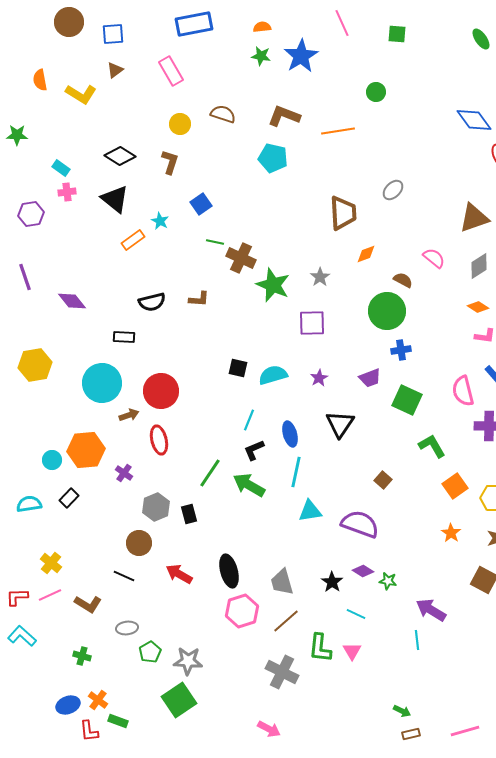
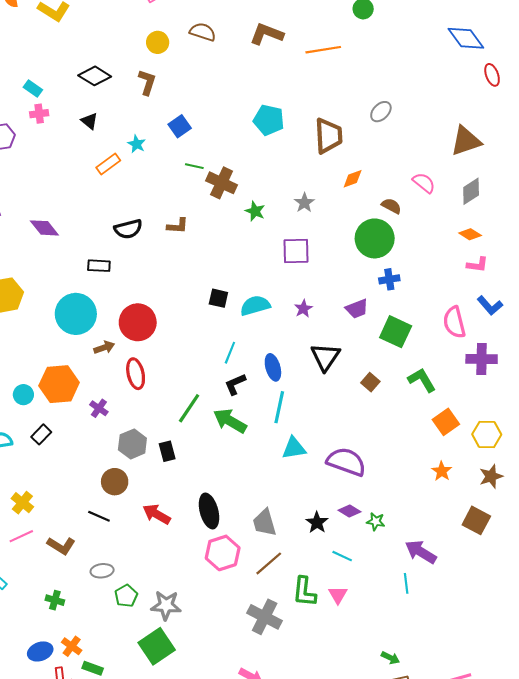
cyan pentagon: (273, 158) -> (269, 120), moved
black triangle: (115, 199) -> (89, 121), size x0.6
green star: (273, 285) -> (255, 211), size x0.6
brown square: (383, 480) -> (370, 382), moved

